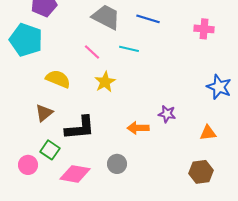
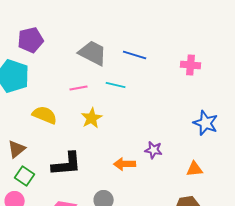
pink line: (92, 52) -> (79, 88), turned -54
brown triangle: (44, 113) -> (17, 149), moved
green square: (50, 150) -> (25, 176), moved

